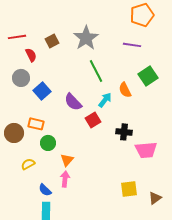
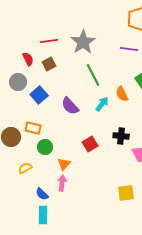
red line: (17, 37) -> (49, 41), moved
brown square: (52, 41) -> (49, 64), moved
red square: (93, 120) -> (90, 144), moved

